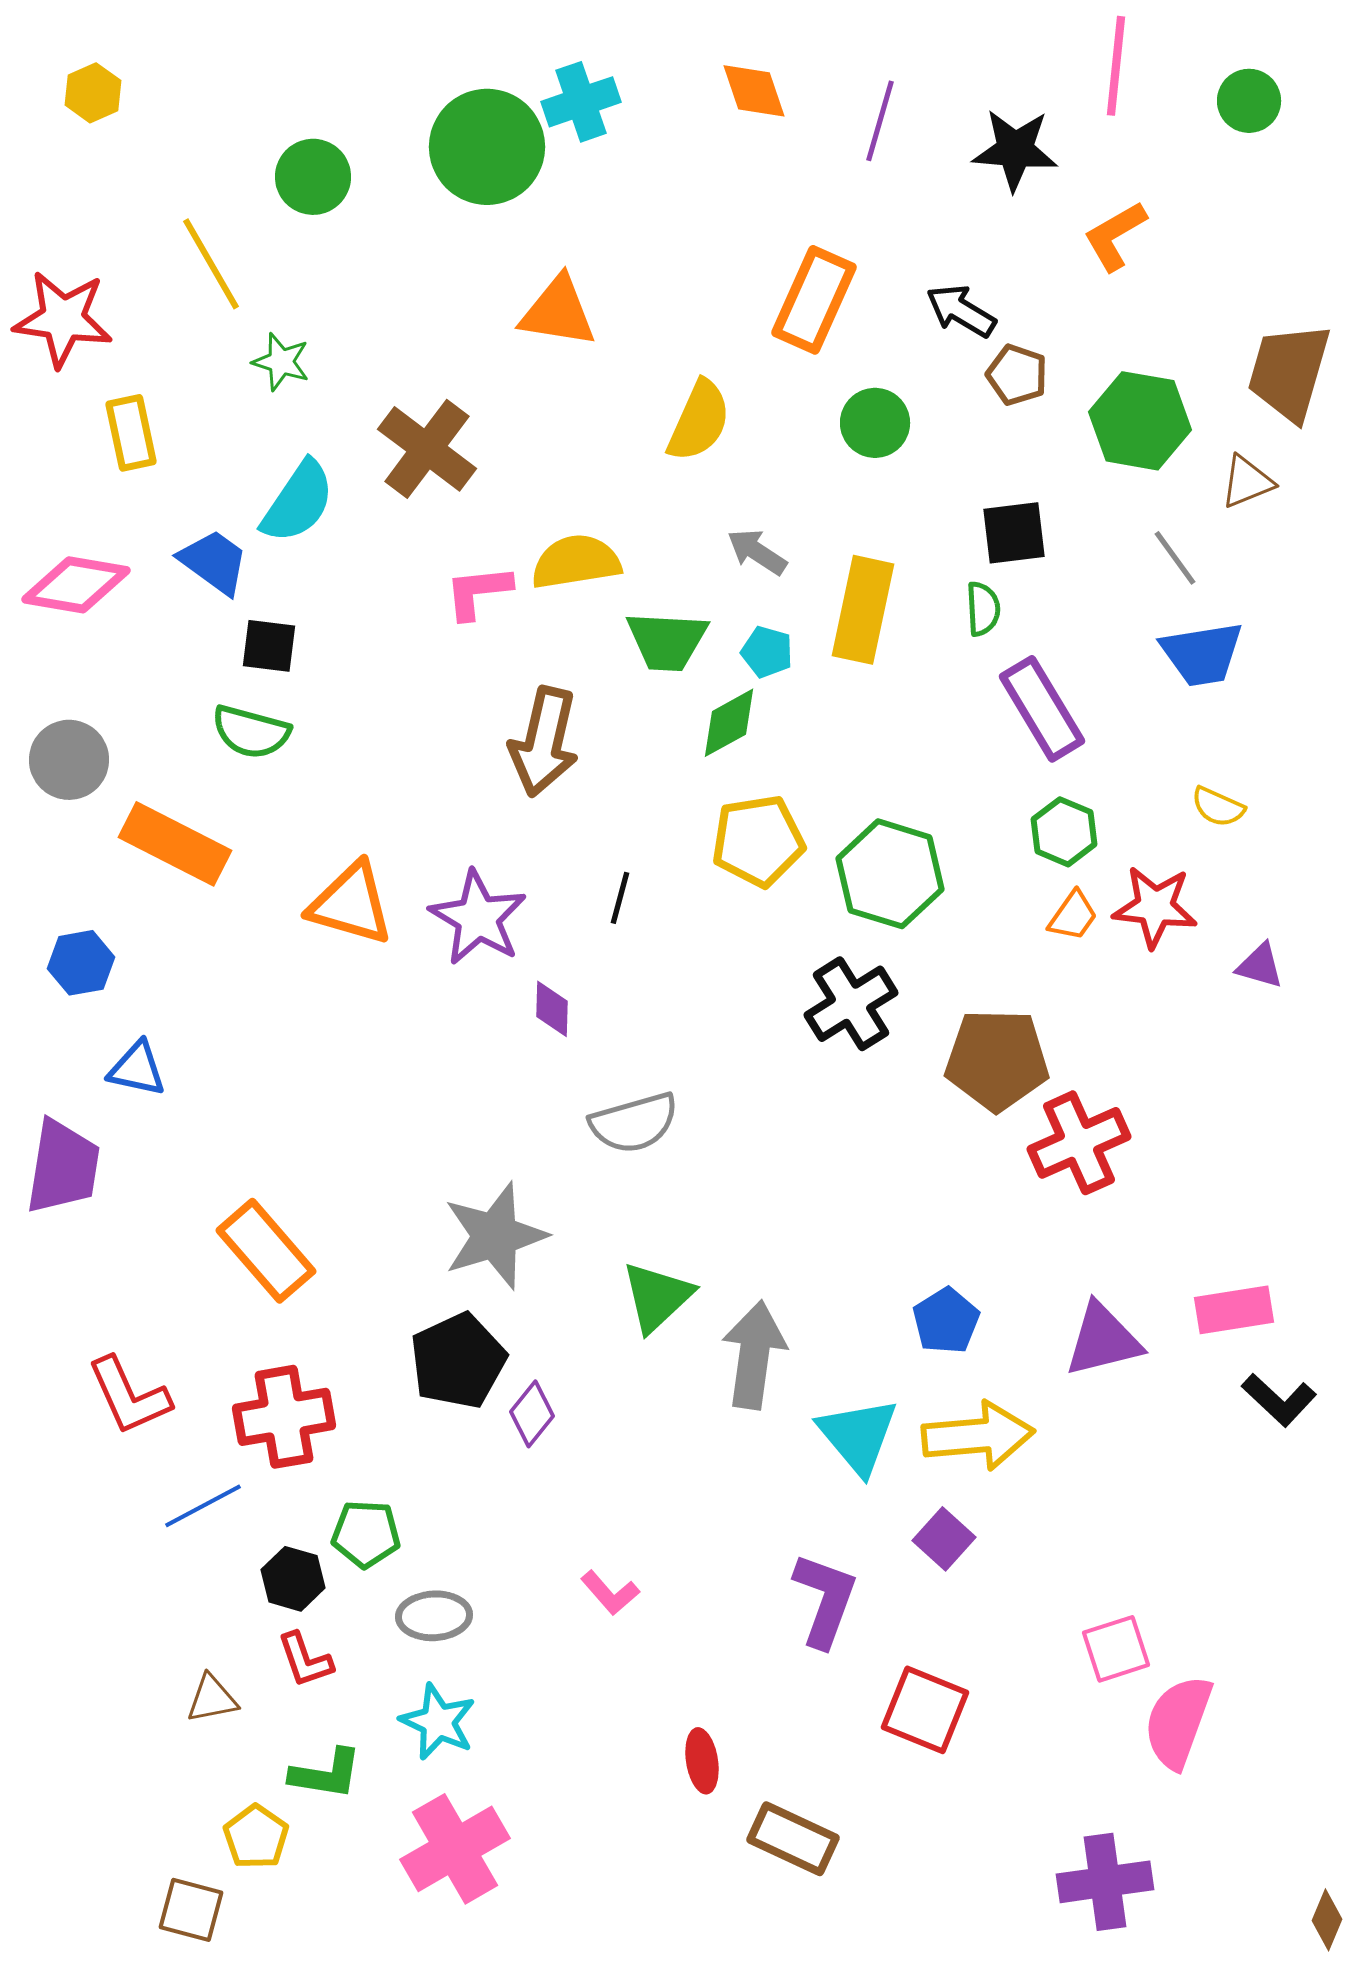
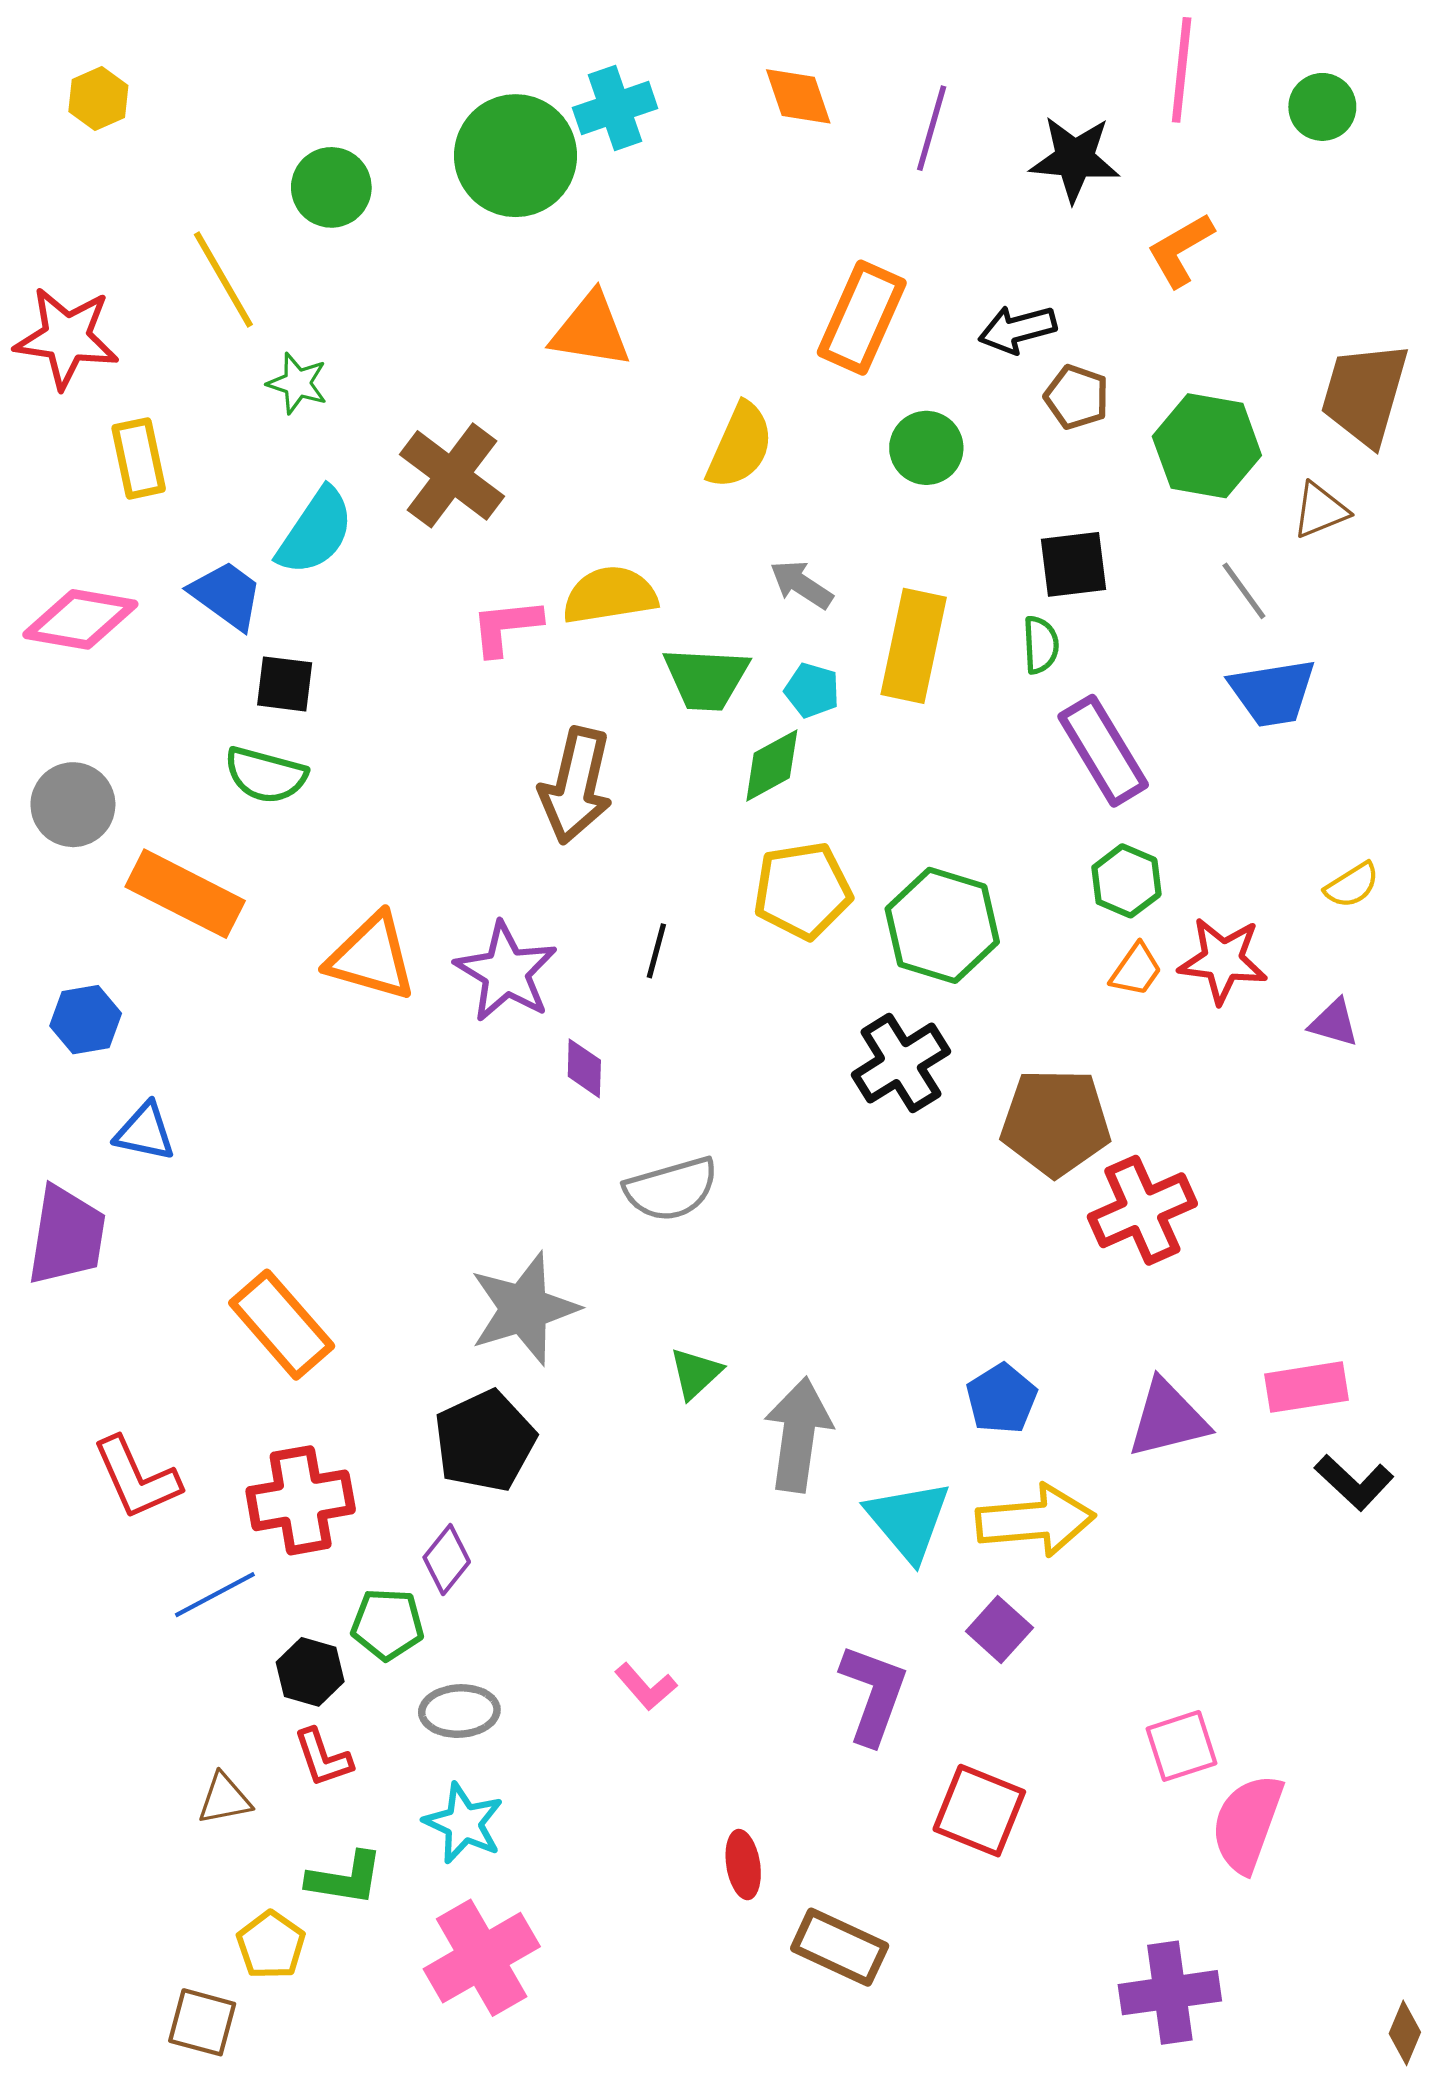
black arrow: (961, 311) -> (1017, 329), turned -46
yellow semicircle: (1218, 807) -> (1352, 885), moved, turned -56
green triangle: (657, 1297) -> (696, 1373), size x0.7
purple diamond: (532, 1414) -> (447, 1560), moved

